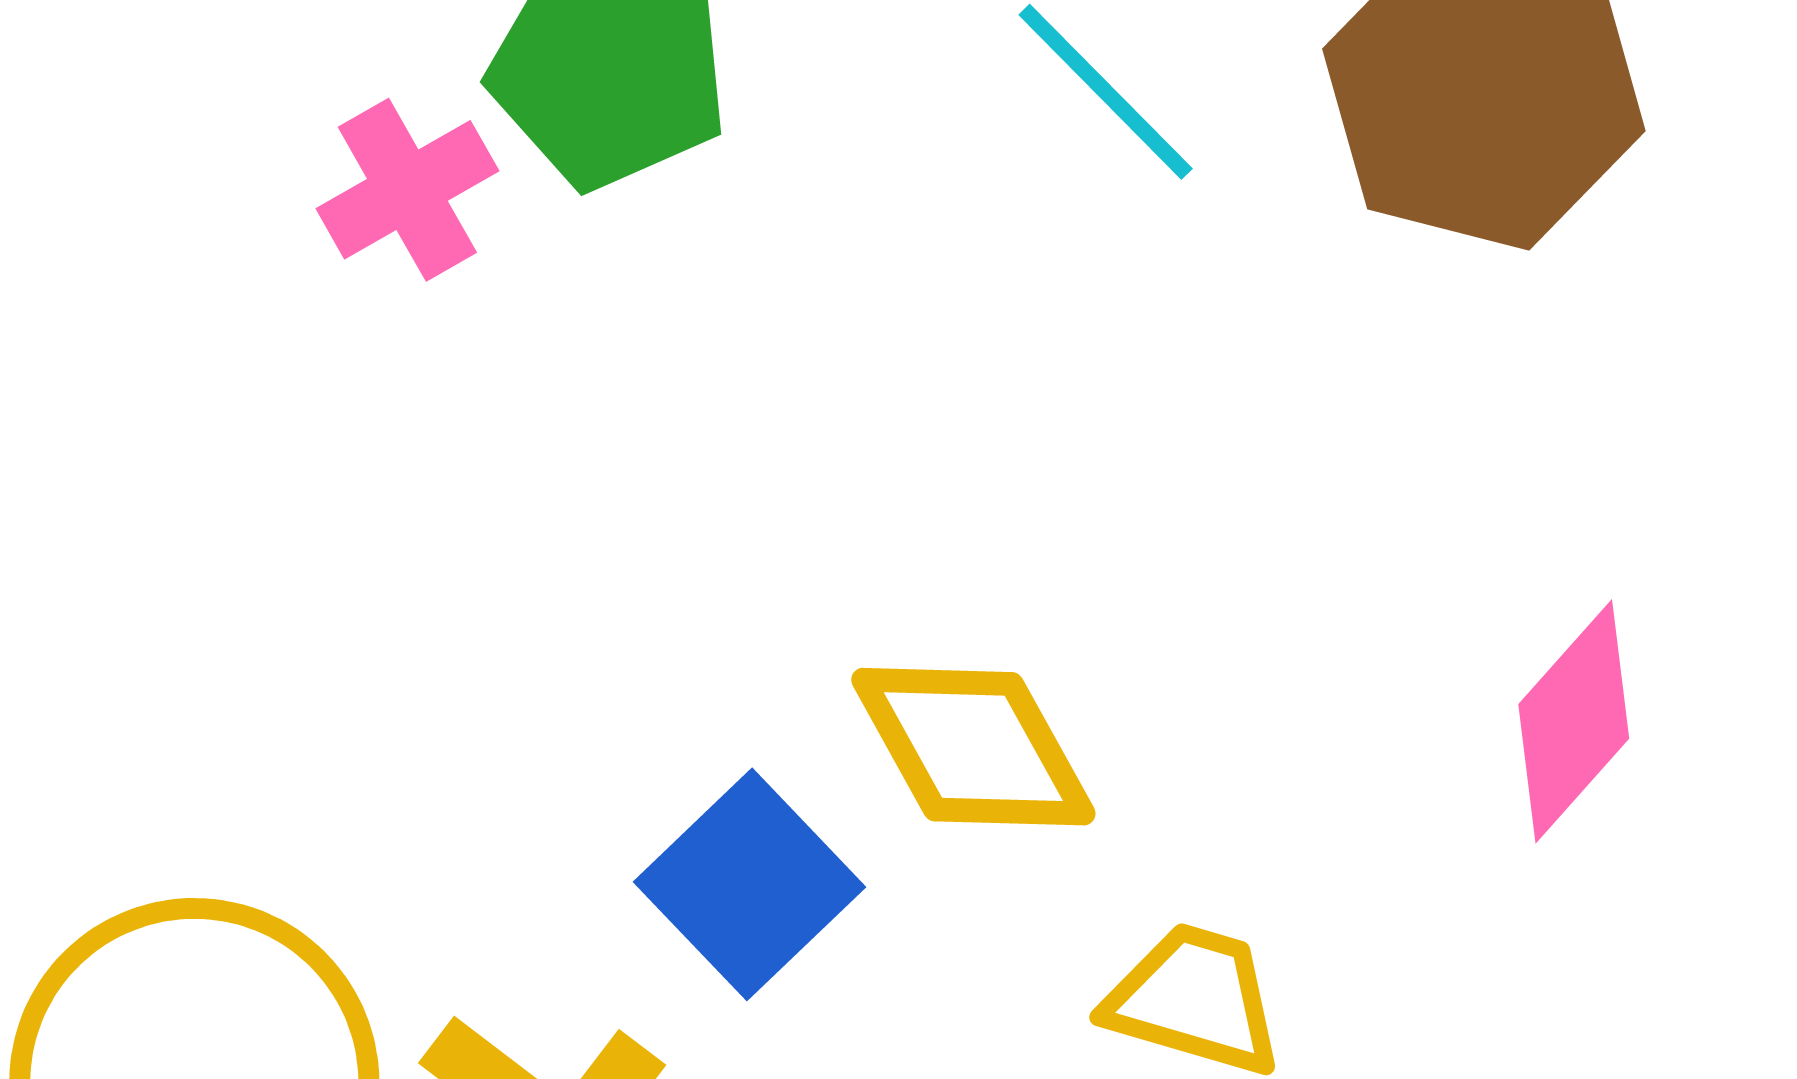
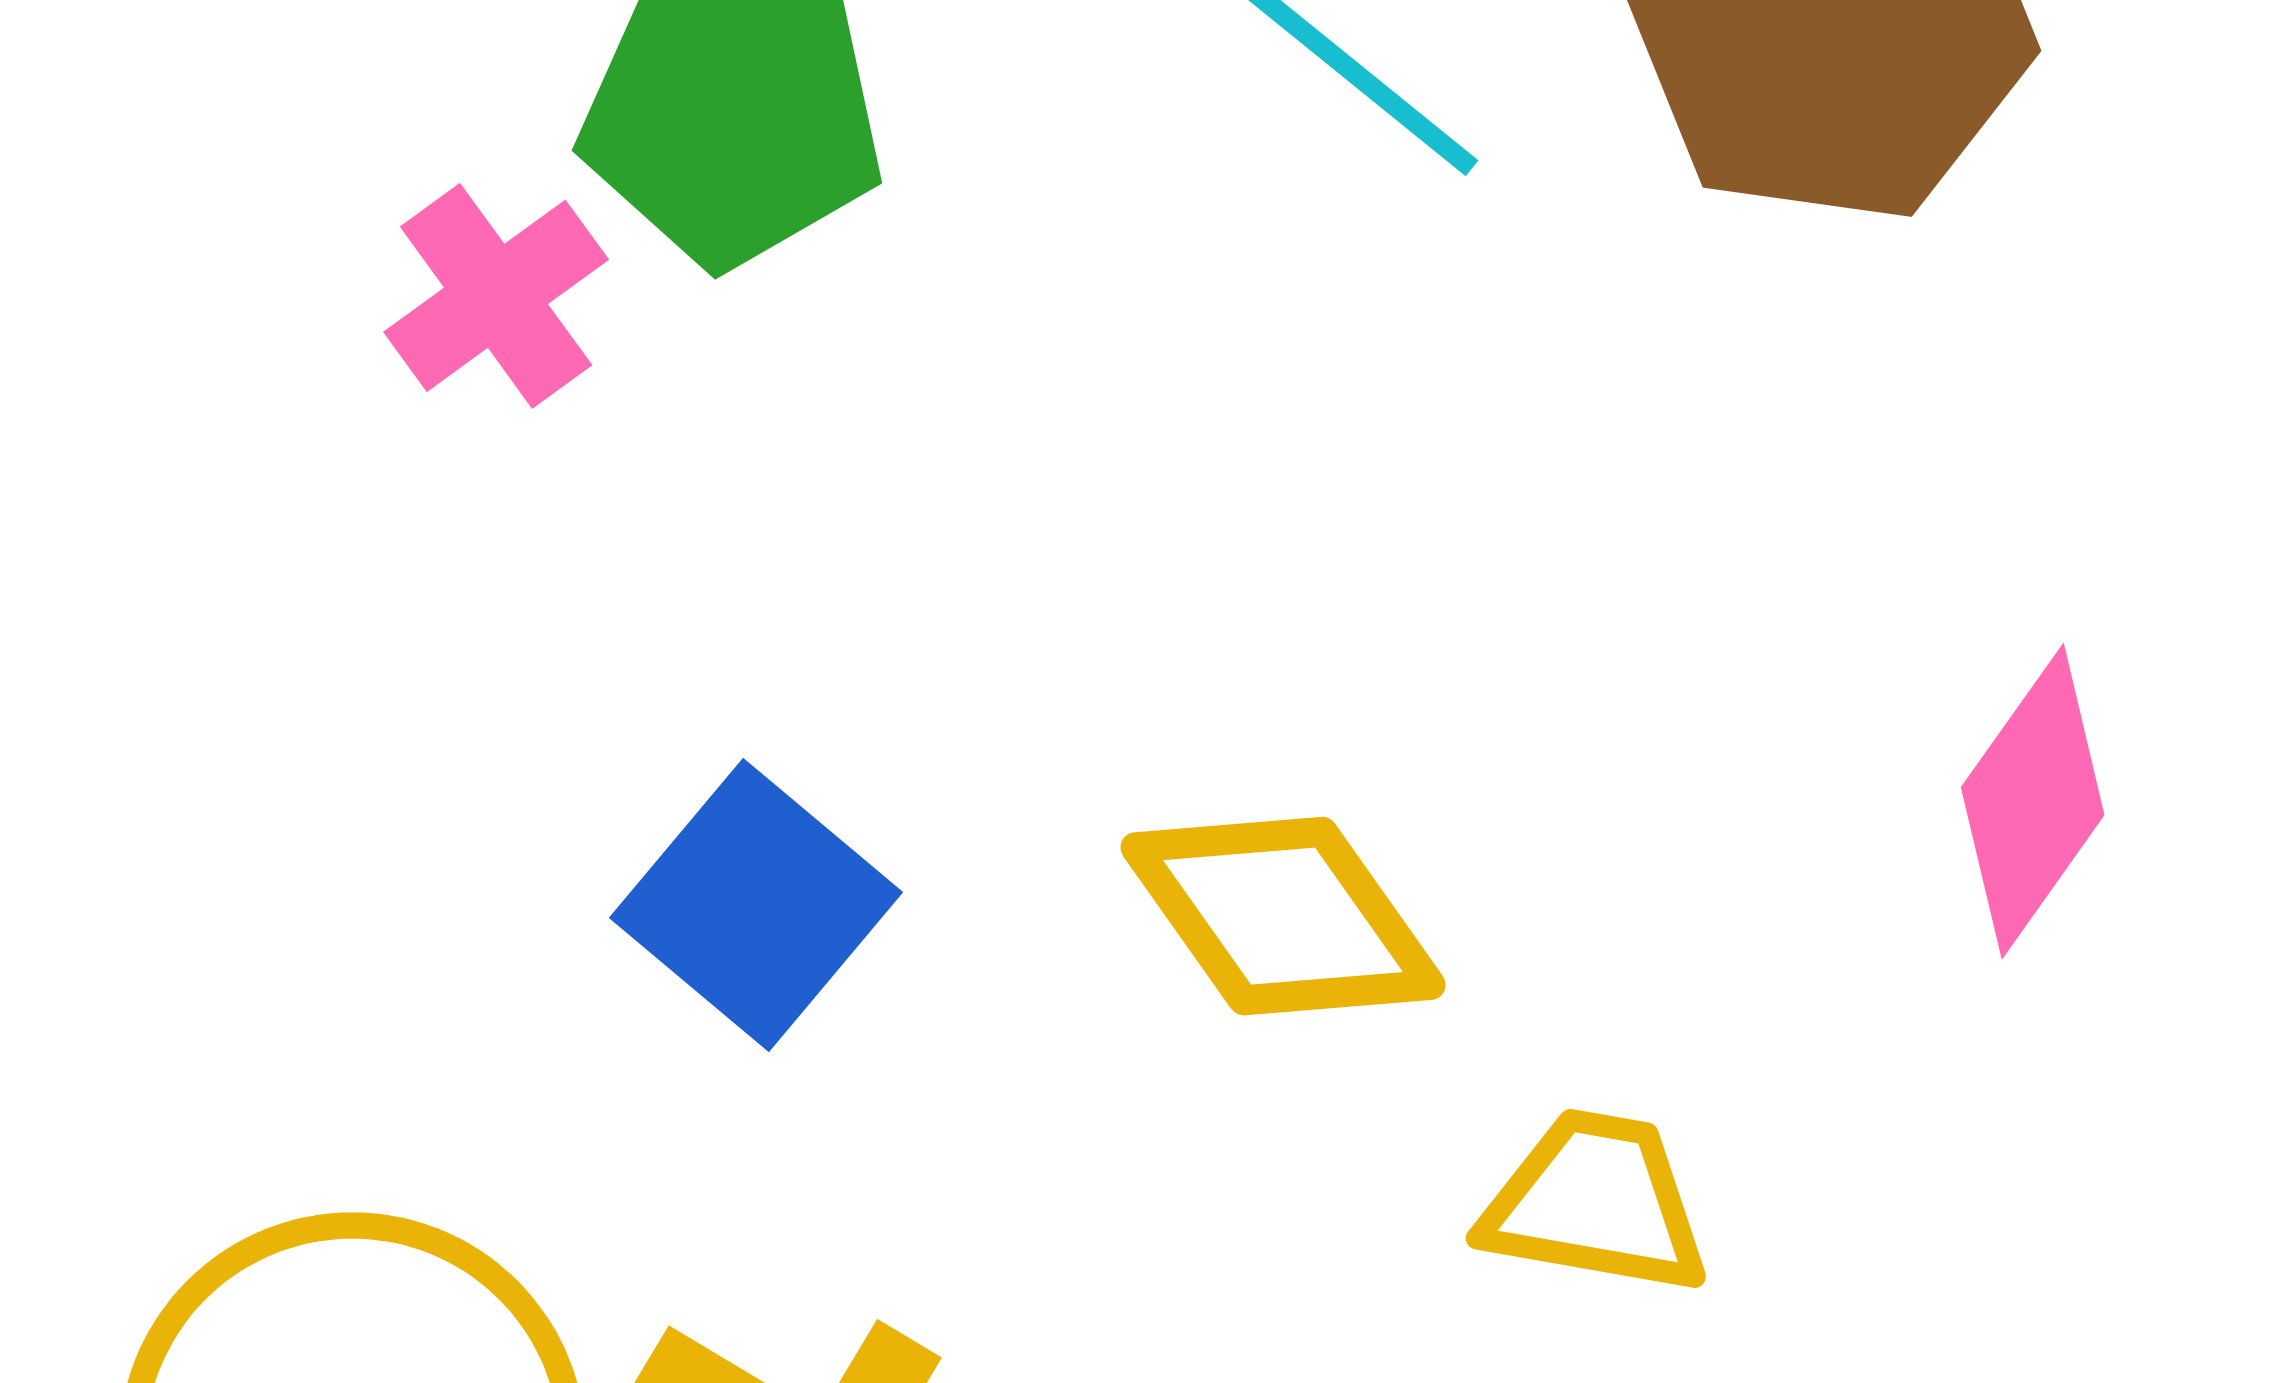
blue square: (750, 884) -> (756, 905), moved

